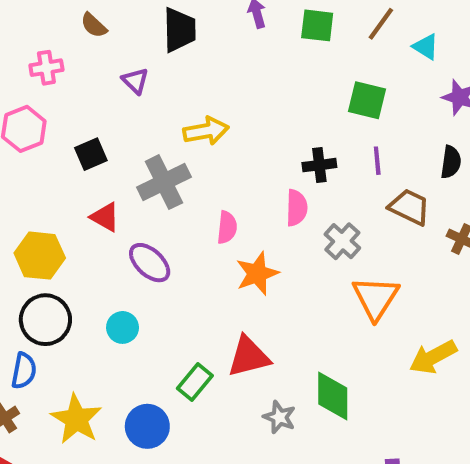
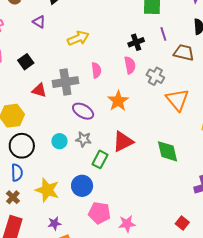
gray cross: (164, 182) -> (65, 82), moved, turned 30
pink semicircle: (227, 227) -> (96, 70), moved
purple ellipse: (150, 263) -> (83, 111), moved
gray star: (279, 417) -> (83, 139), moved

